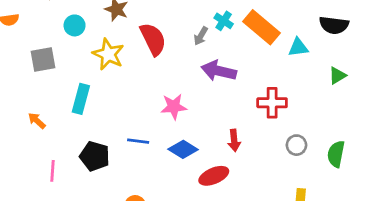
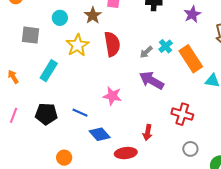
blue diamond: (183, 149) -> (100, 134), moved
black pentagon: (95, 156) -> (46, 114), turned -30

